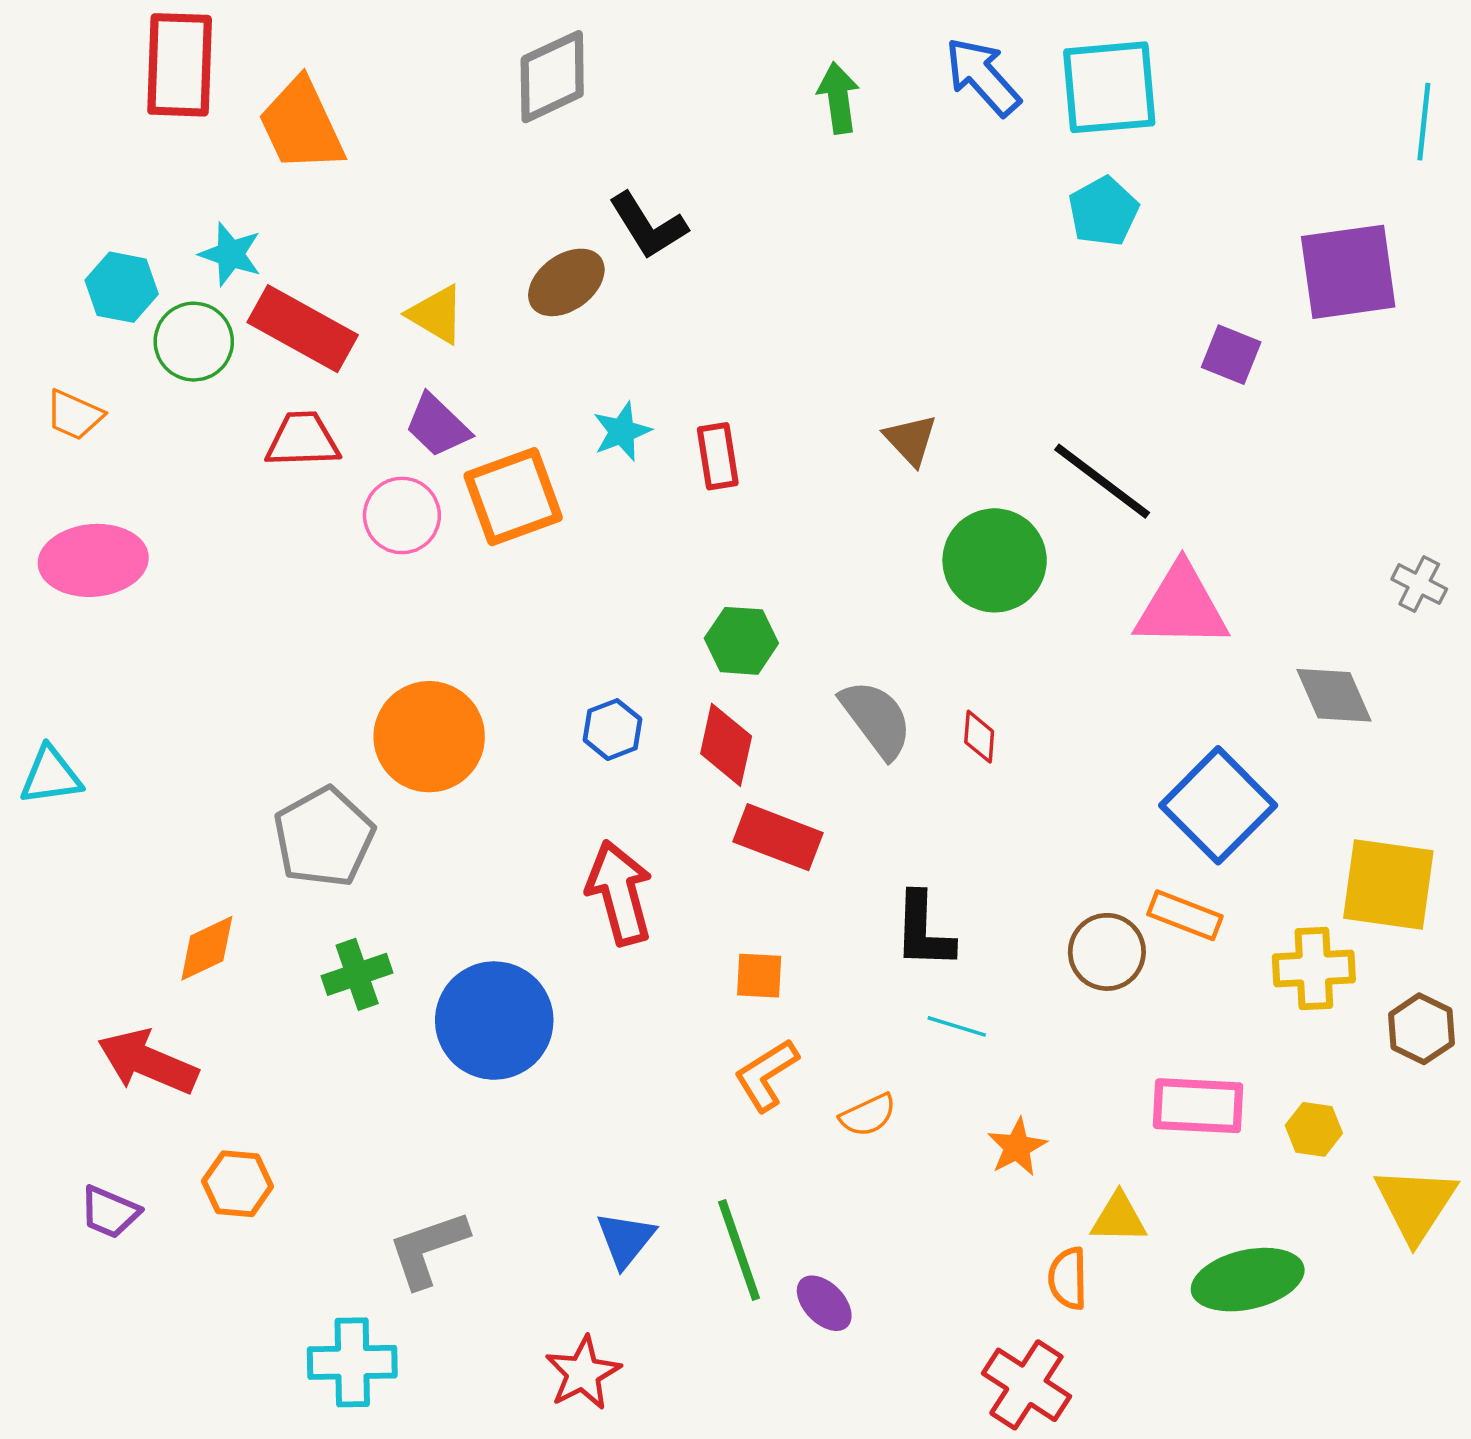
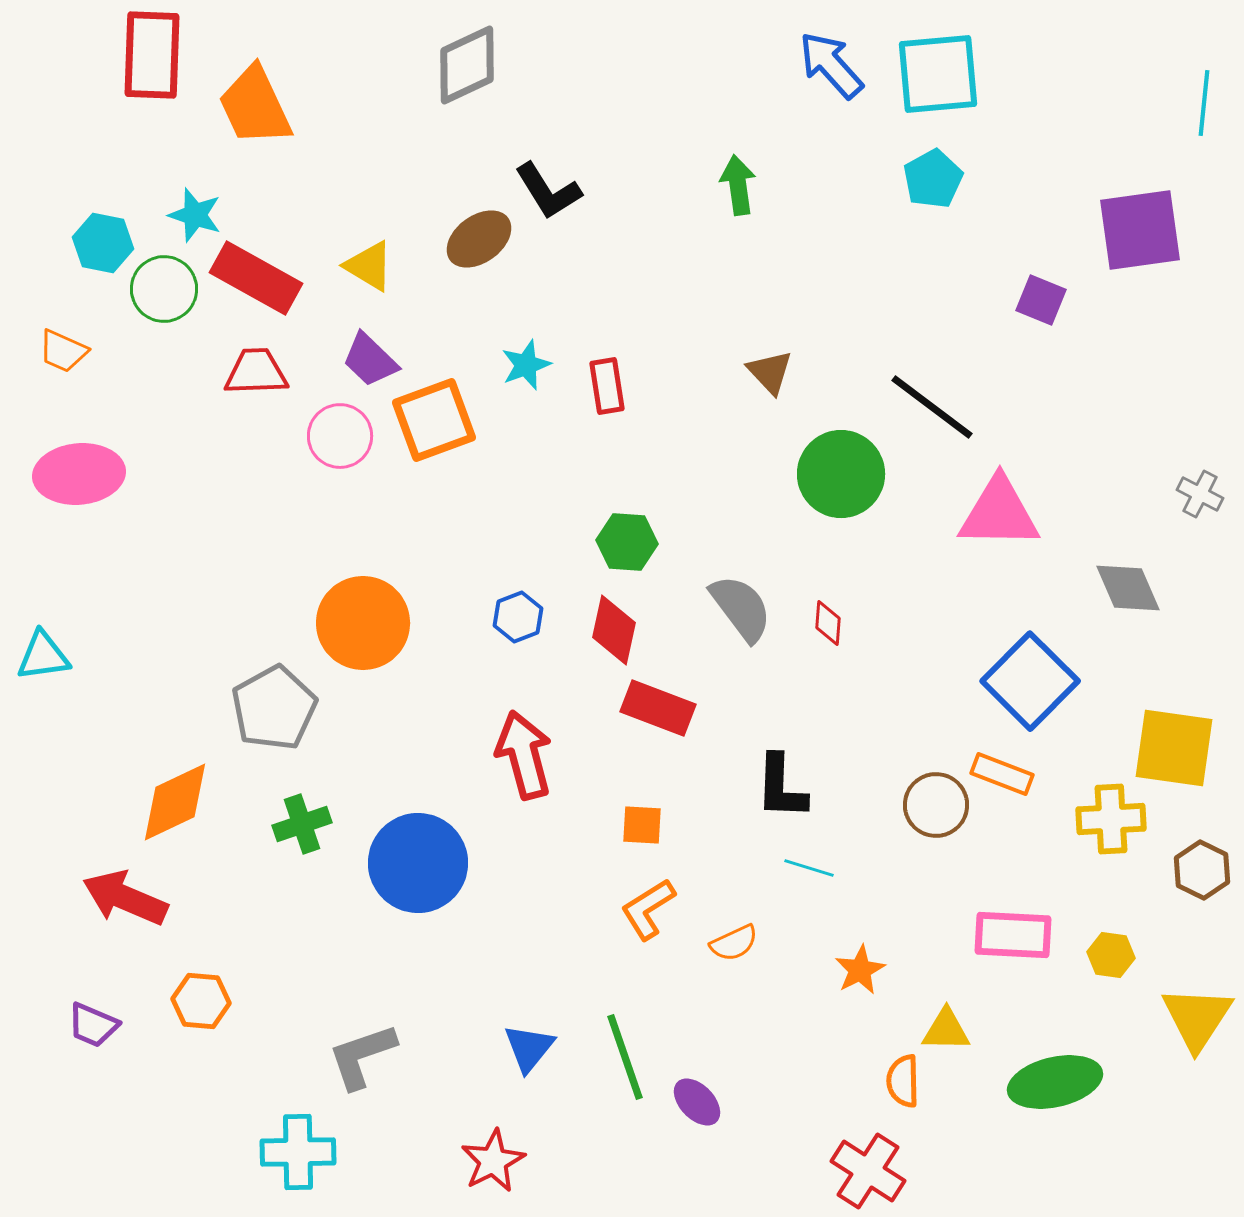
green arrow: (838, 98) -> (738, 185), moved
orange diamond: (207, 948) -> (175, 802), size x1.4

